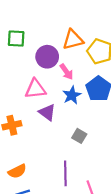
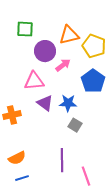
green square: (16, 39) -> (25, 29), moved
pink arrow: (66, 72) -> (63, 65), turned -91
blue star: (72, 95) -> (68, 103), moved, turned 30

